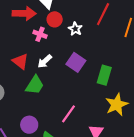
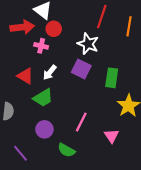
white star: (75, 29) -> (88, 44), moved, size x1.5
green trapezoid: (35, 85) -> (43, 98), turned 35
purple circle: (29, 125) -> (44, 129), moved

